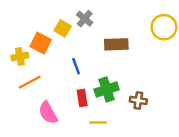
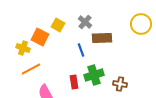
gray cross: (85, 19) -> (85, 22), moved
yellow cross: (20, 57) -> (23, 48), turned 32
blue line: (76, 66) -> (81, 50), moved

